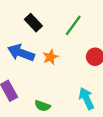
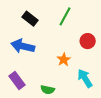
orange star: (50, 57) -> (64, 60), moved

